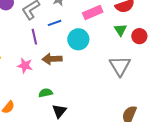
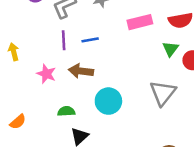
blue line: (55, 23) -> (90, 40), moved
cyan circle: (78, 39) -> (108, 101), moved

